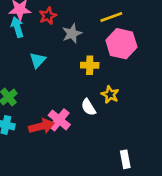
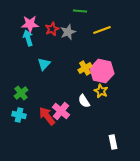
gray star: (72, 34) -> (68, 32), moved
pink hexagon: (121, 44) -> (102, 71), moved
yellow cross: (90, 65) -> (85, 68), turned -32
red arrow: (41, 126) -> (47, 116), turned -114

